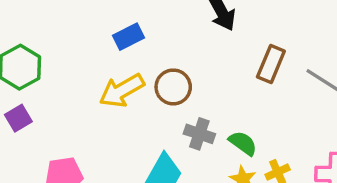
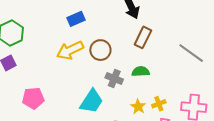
brown rectangle: (271, 64) -> (143, 37), moved
green semicircle: (243, 143) -> (141, 72), moved, turned -42

